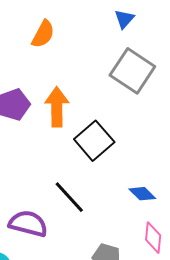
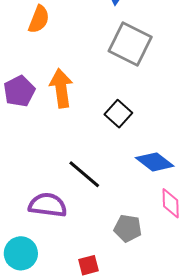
black square: (94, 141) -> (118, 114), moved, size x0.7
blue diamond: (142, 194) -> (155, 162), size x1.4

